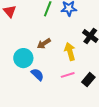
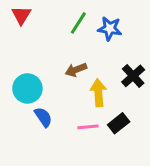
brown arrow: (44, 44) -> (76, 70), moved
black rectangle: (88, 80) -> (119, 123), moved

